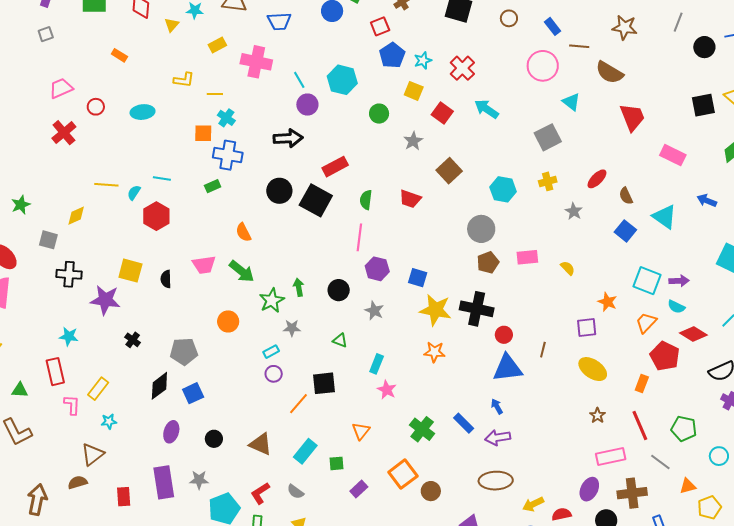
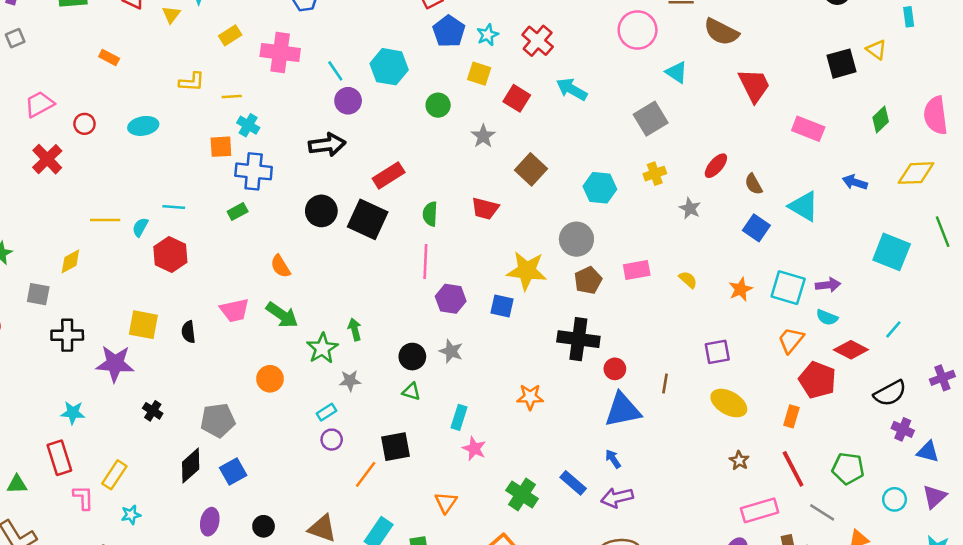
black circle: (339, 290) -> (412, 357), moved
orange star: (607, 302) -> (741, 289), moved, turned 30
yellow star: (435, 310) -> (527, 271), moved

